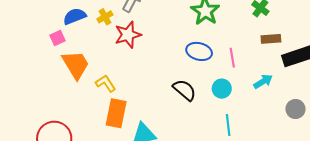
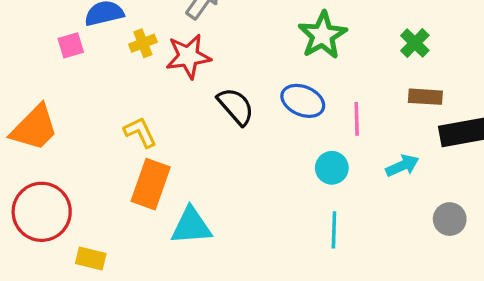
yellow cross: (105, 17) -> (143, 43), moved
orange trapezoid: (76, 65) -> (34, 128), moved, turned 68
black semicircle: (185, 90) -> (236, 106), moved

